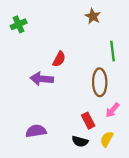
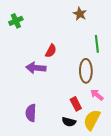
pink arrow: (112, 110) -> (97, 95), turned 88
purple semicircle: (36, 131) -> (31, 113), turned -78
yellow semicircle: (107, 139) -> (92, 120), size x1.5

